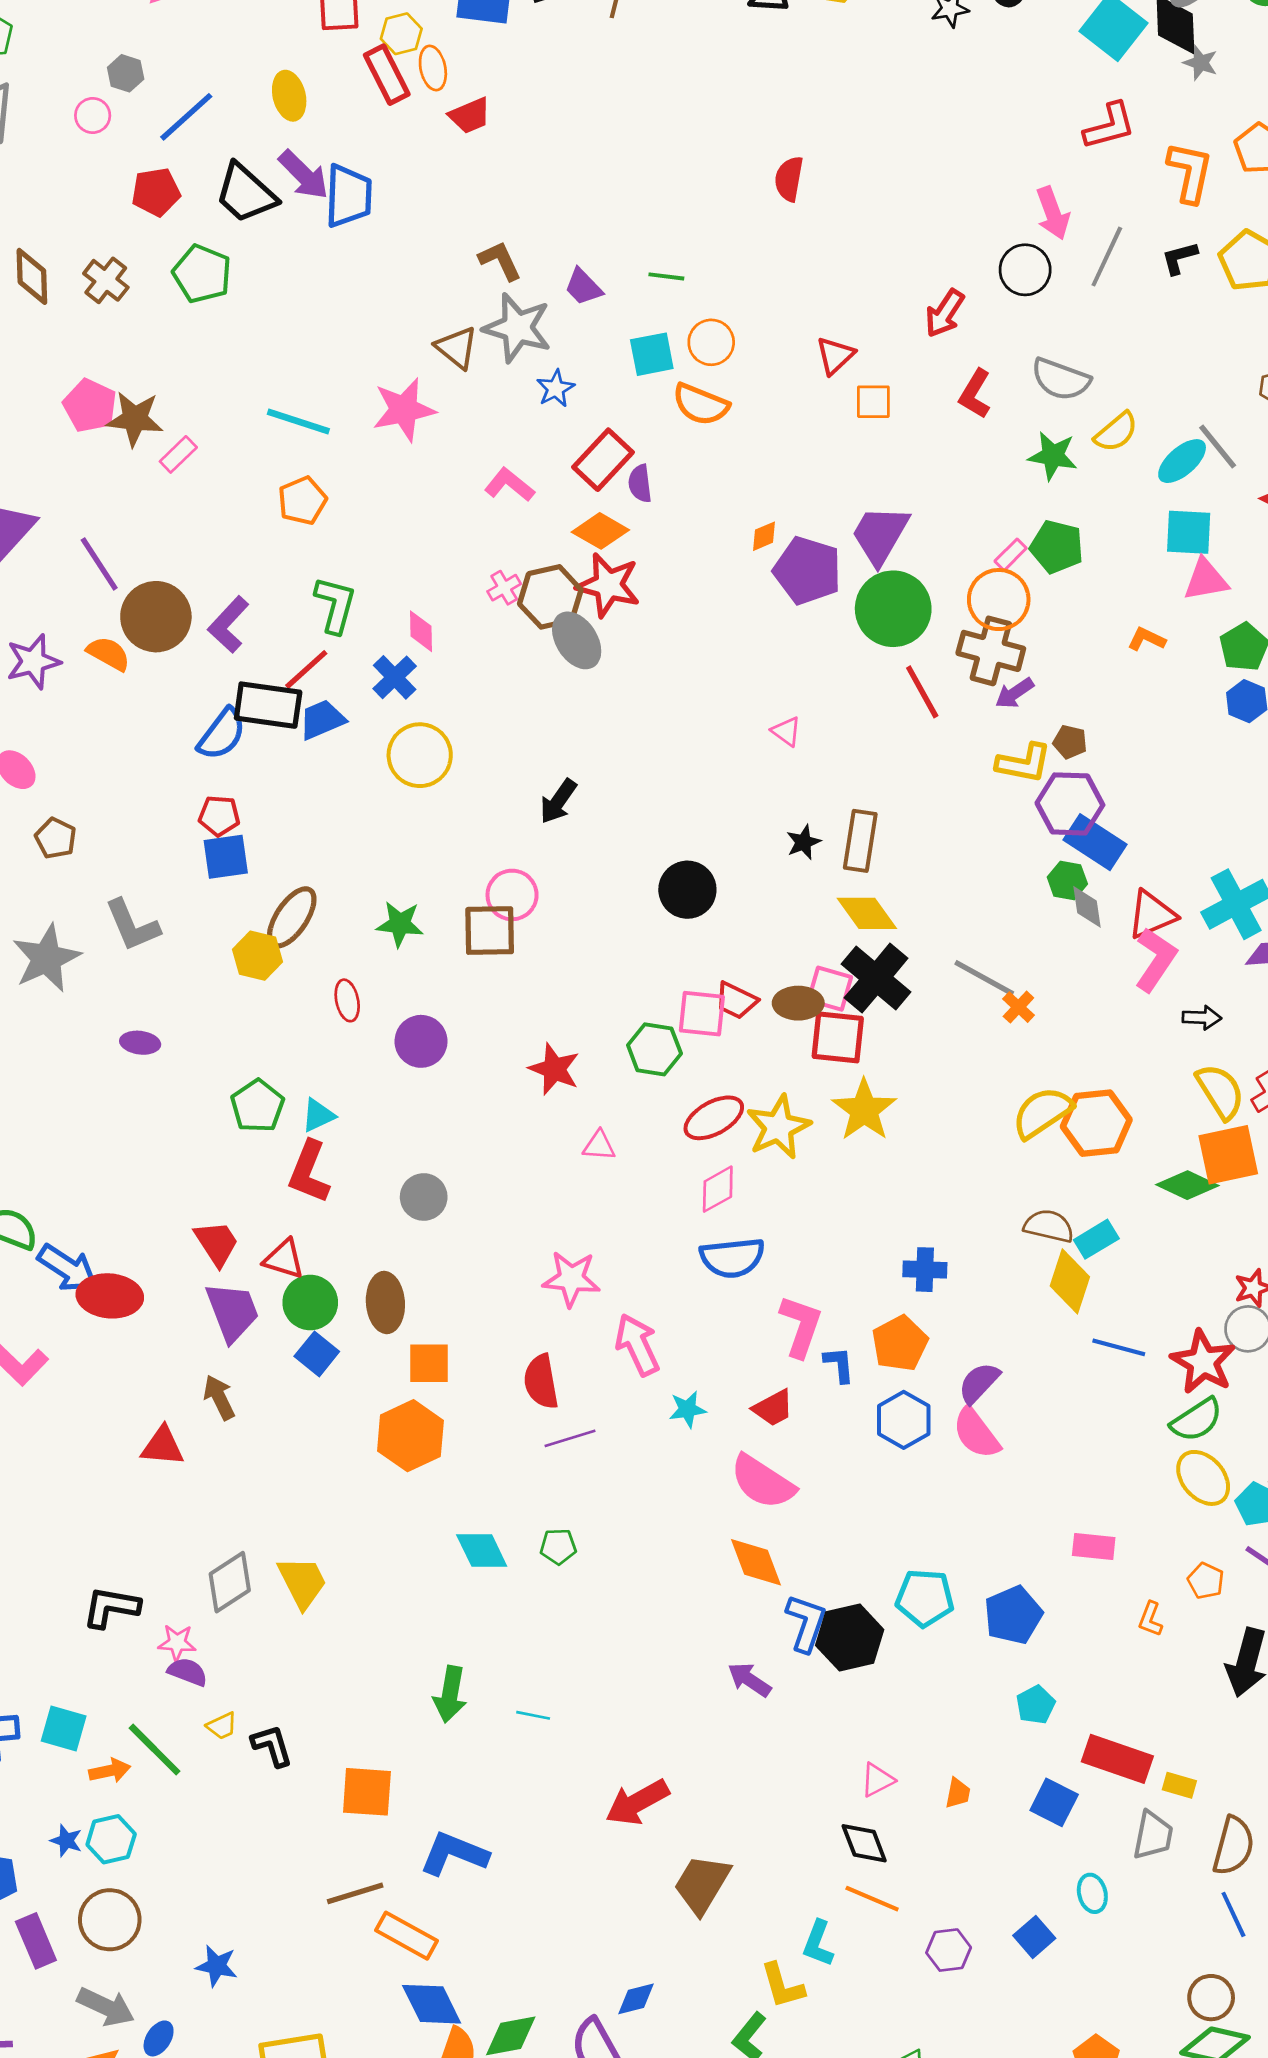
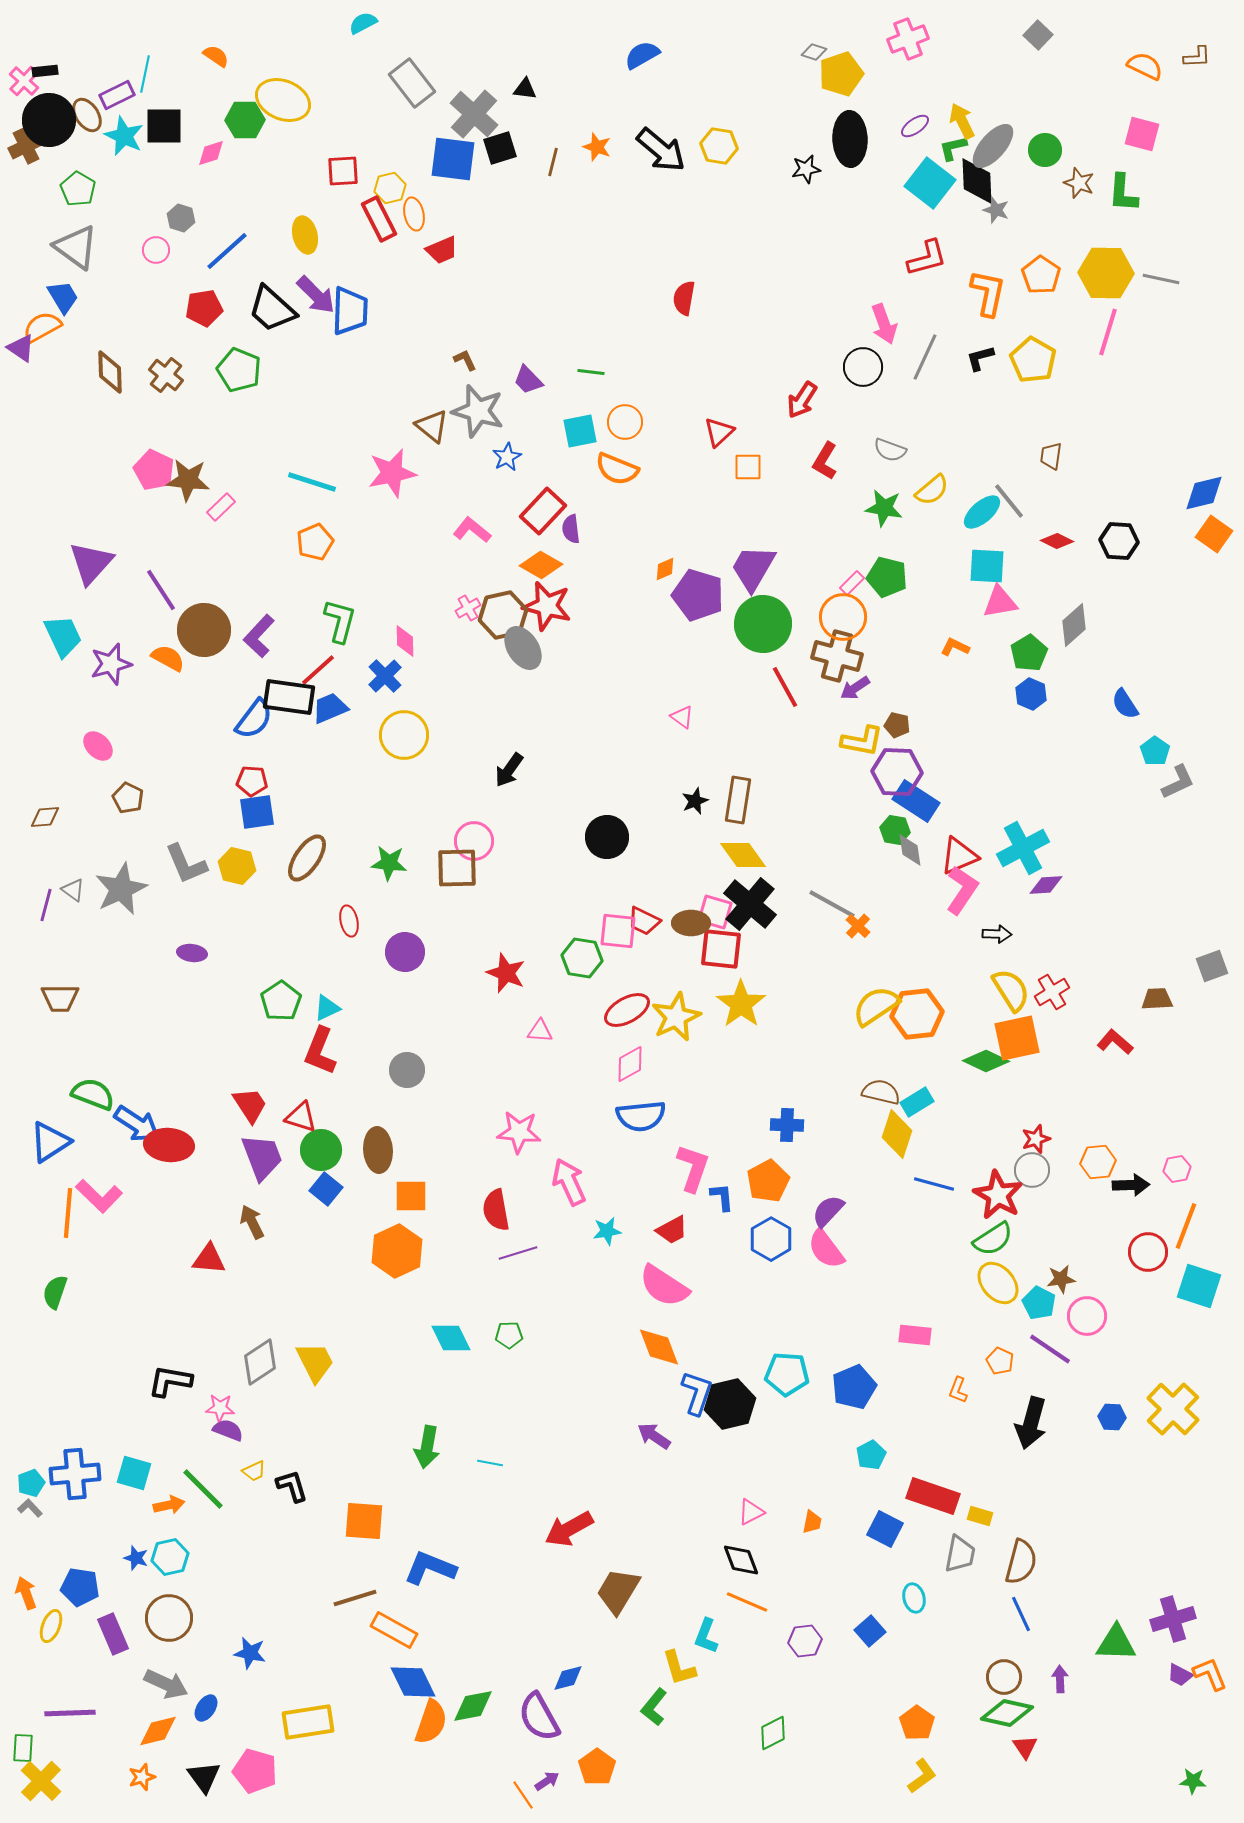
brown L-shape: (500, 261) -> (465, 360), size x0.7
gray semicircle: (1061, 379) -> (890, 450), size x0.7
yellow hexagon: (257, 956) -> (237, 866), moved

